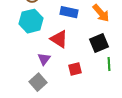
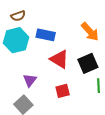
blue rectangle: (69, 12) -> (46, 35), moved
red triangle: (59, 39) -> (59, 59), moved

